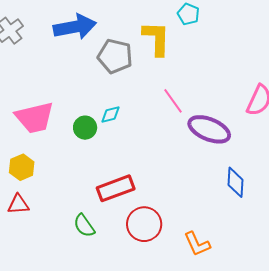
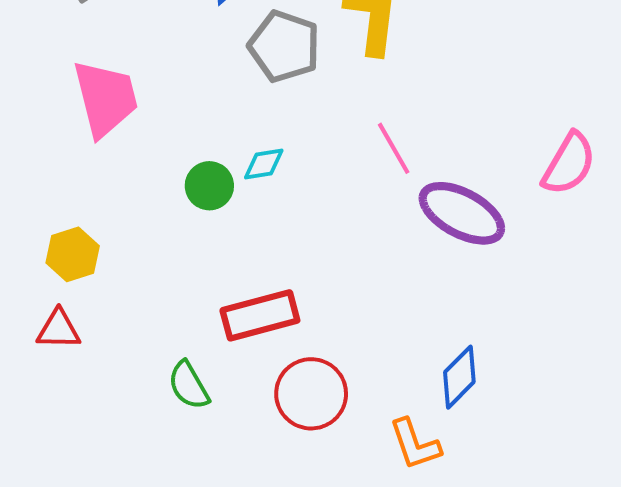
pink trapezoid: (35, 118) -> (105, 98), moved, turned -96
blue diamond: (235, 182) -> (459, 377), moved, turned 36

